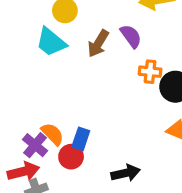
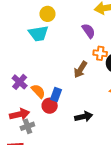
cyan trapezoid: (51, 42) -> (38, 34), turned -50
brown arrow: (98, 44) -> (80, 70), moved
purple cross: (35, 145) -> (20, 82), moved

